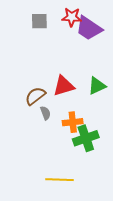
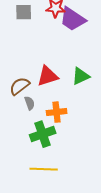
green cross: (86, 138) -> (43, 134), moved

